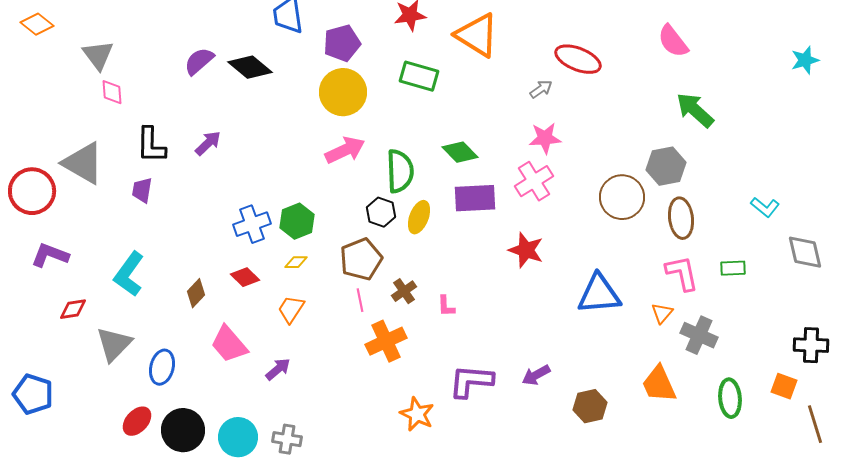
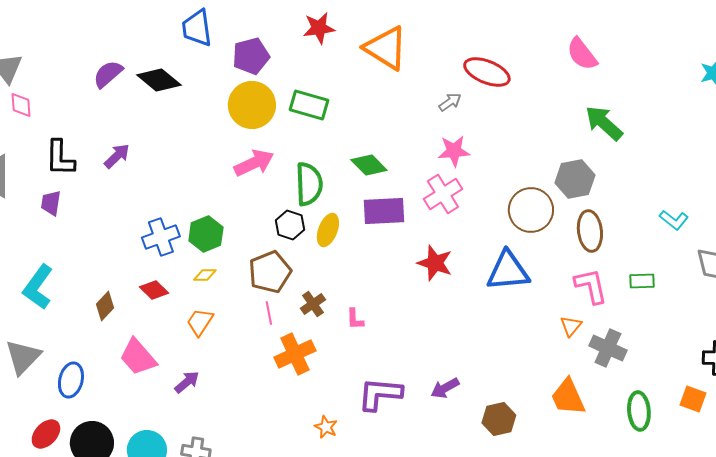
green rectangle: (419, 76) -> (309, 105), moved
blue triangle: (599, 294) -> (508, 271), moved
orange star: (417, 414) -> (326, 427), size x0.7

